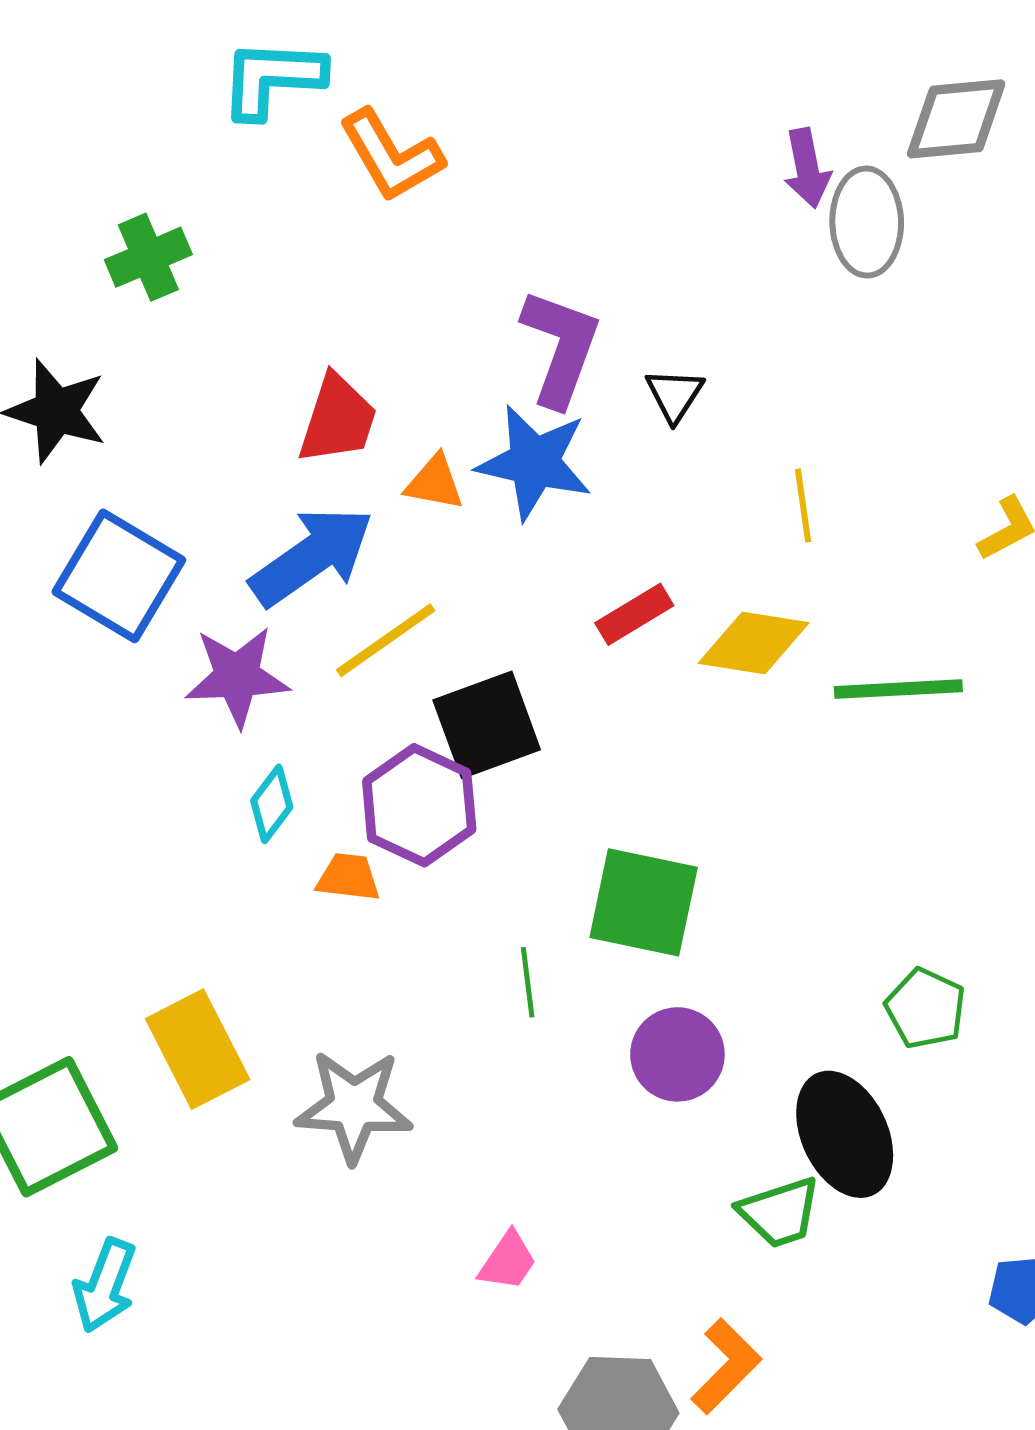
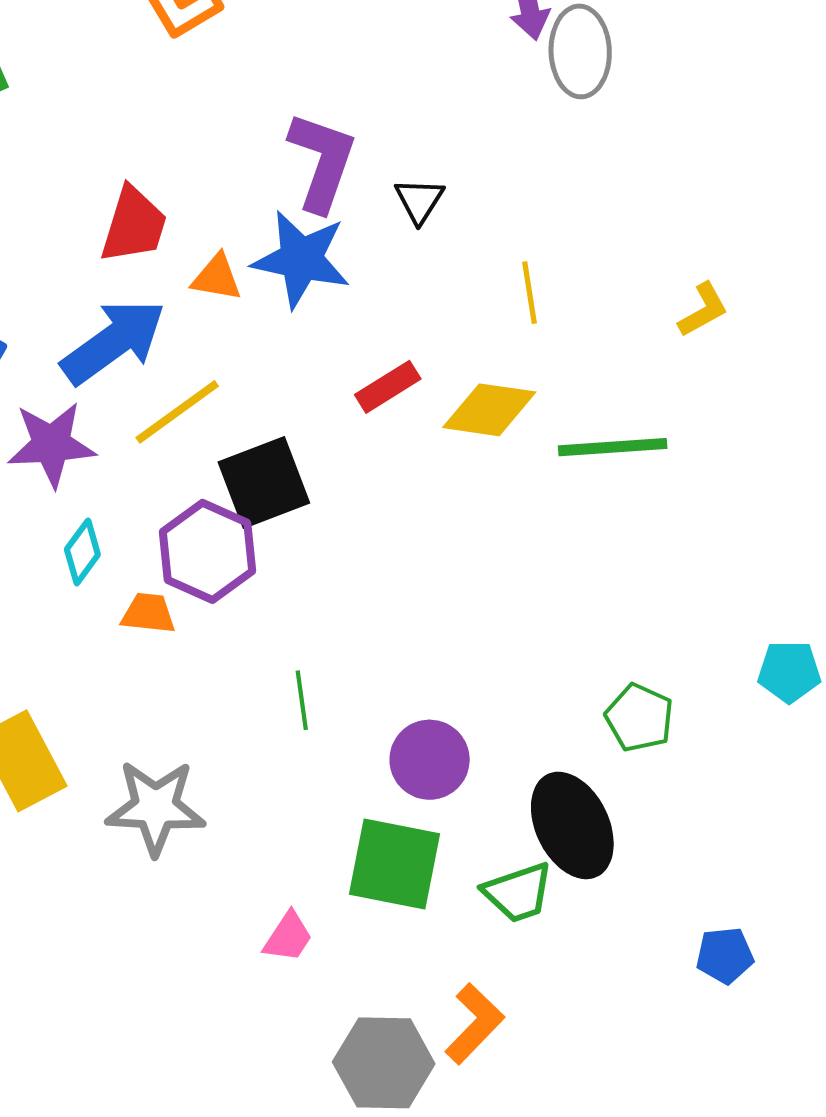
green square: (644, 902) -> (395, 864), moved

